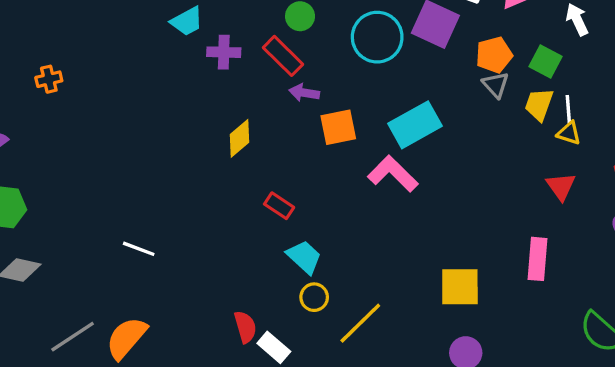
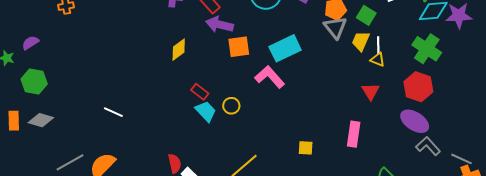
gray triangle: (496, 85) -> (335, 27), size x1.4
purple arrow: (304, 93) -> (219, 25), size x1.5
cyan trapezoid: (304, 257) -> (206, 111), moved
yellow square: (460, 287) -> (306, 148), size x0.6
yellow circle: (314, 297) -> (231, 106), moved

